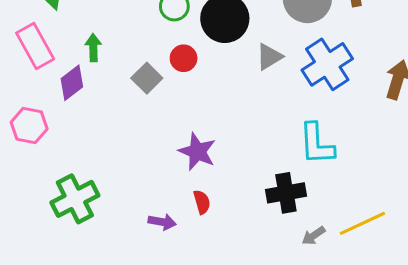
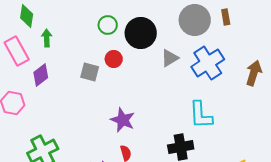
green arrow: (93, 48) -> (47, 38), moved
gray square: (147, 78) -> (90, 72), turned -30

